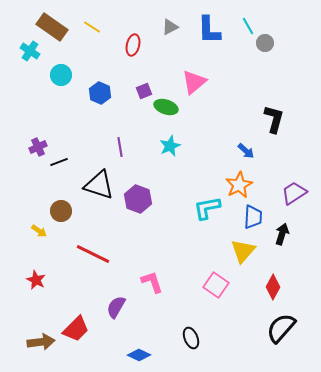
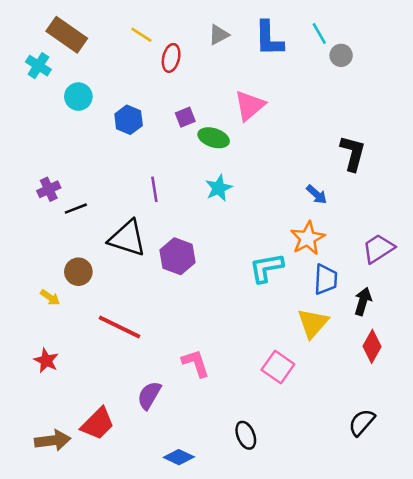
yellow line: (92, 27) -> (141, 35), moved
red diamond: (273, 287) -> (372, 346), moved
black semicircle: (281, 328) -> (362, 422), size x0.7

